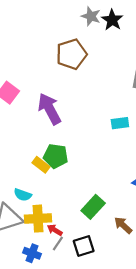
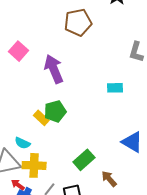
green pentagon: (56, 156) -> (55, 111), turned -30
red arrow: (55, 230) -> (18, 185), moved

